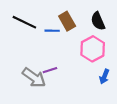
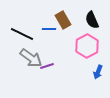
black line: (24, 22) -> (22, 34), moved
gray arrow: (34, 78) -> (31, 58), moved

